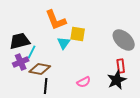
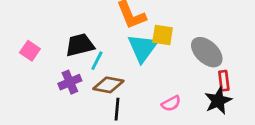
gray ellipse: (124, 40) -> (207, 52), moved
cyan triangle: (64, 43) -> (143, 48), size x1.6
purple cross: (21, 62) -> (70, 82), moved

